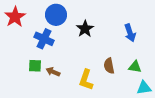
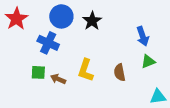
black star: (85, 29) -> (92, 21), moved
green triangle: (135, 67) -> (148, 61), moved, turned -32
yellow L-shape: (86, 80) -> (86, 70), moved

